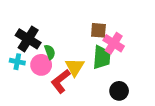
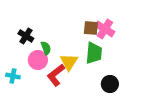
black cross: (28, 39) -> (26, 36), size x0.7
pink cross: (114, 43) -> (105, 29), moved
cyan cross: (17, 62) -> (13, 76), moved

